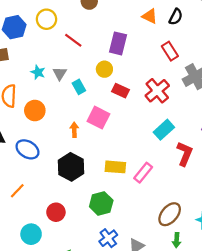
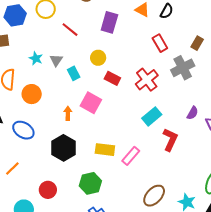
purple rectangle: (118, 43) -> (109, 22), moved

